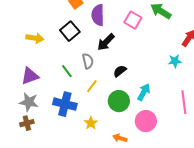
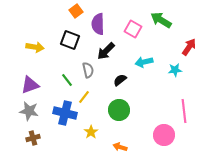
black square: (70, 31) -> (70, 40), turned -30
yellow line: (92, 86) -> (84, 97), moved
cyan arrow: (144, 92) -> (144, 62), moved, turned -132
pink circle: (146, 121) -> (164, 135), moved
brown cross: (27, 123) -> (33, 138), moved

